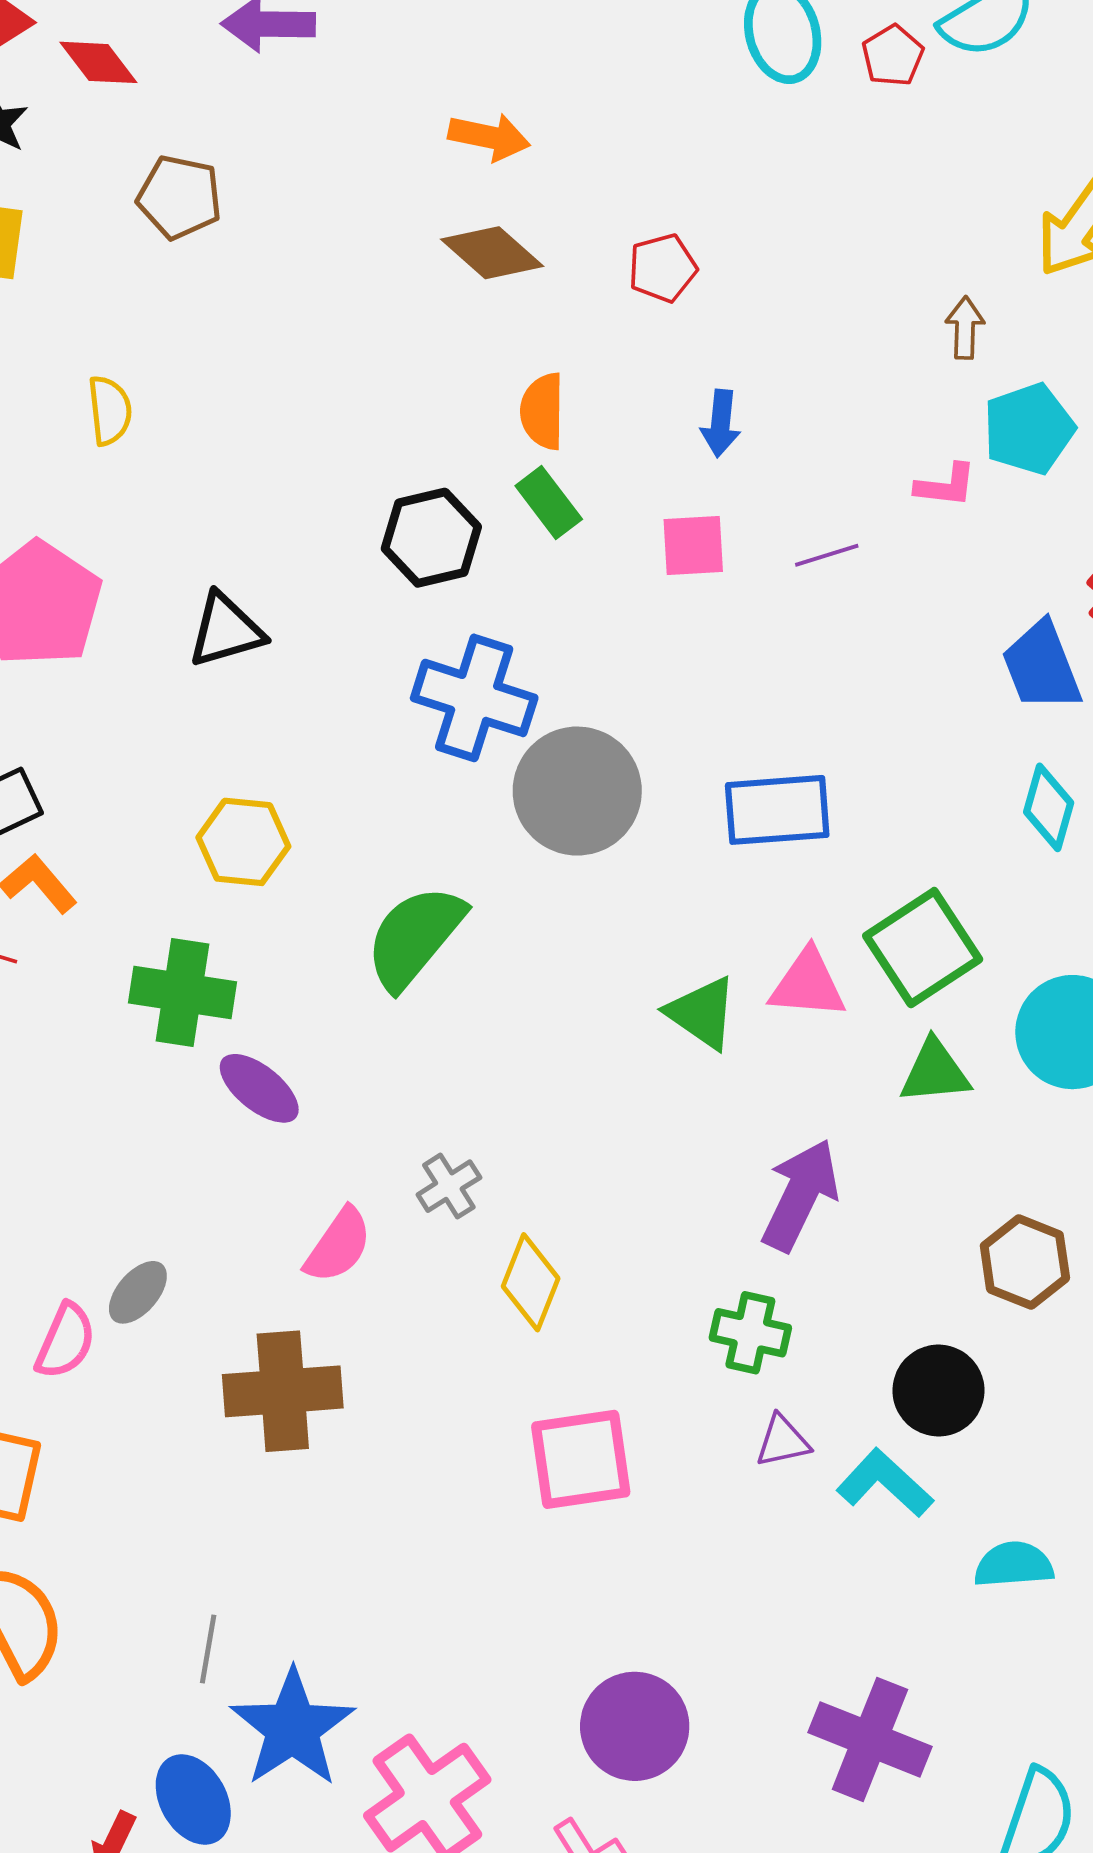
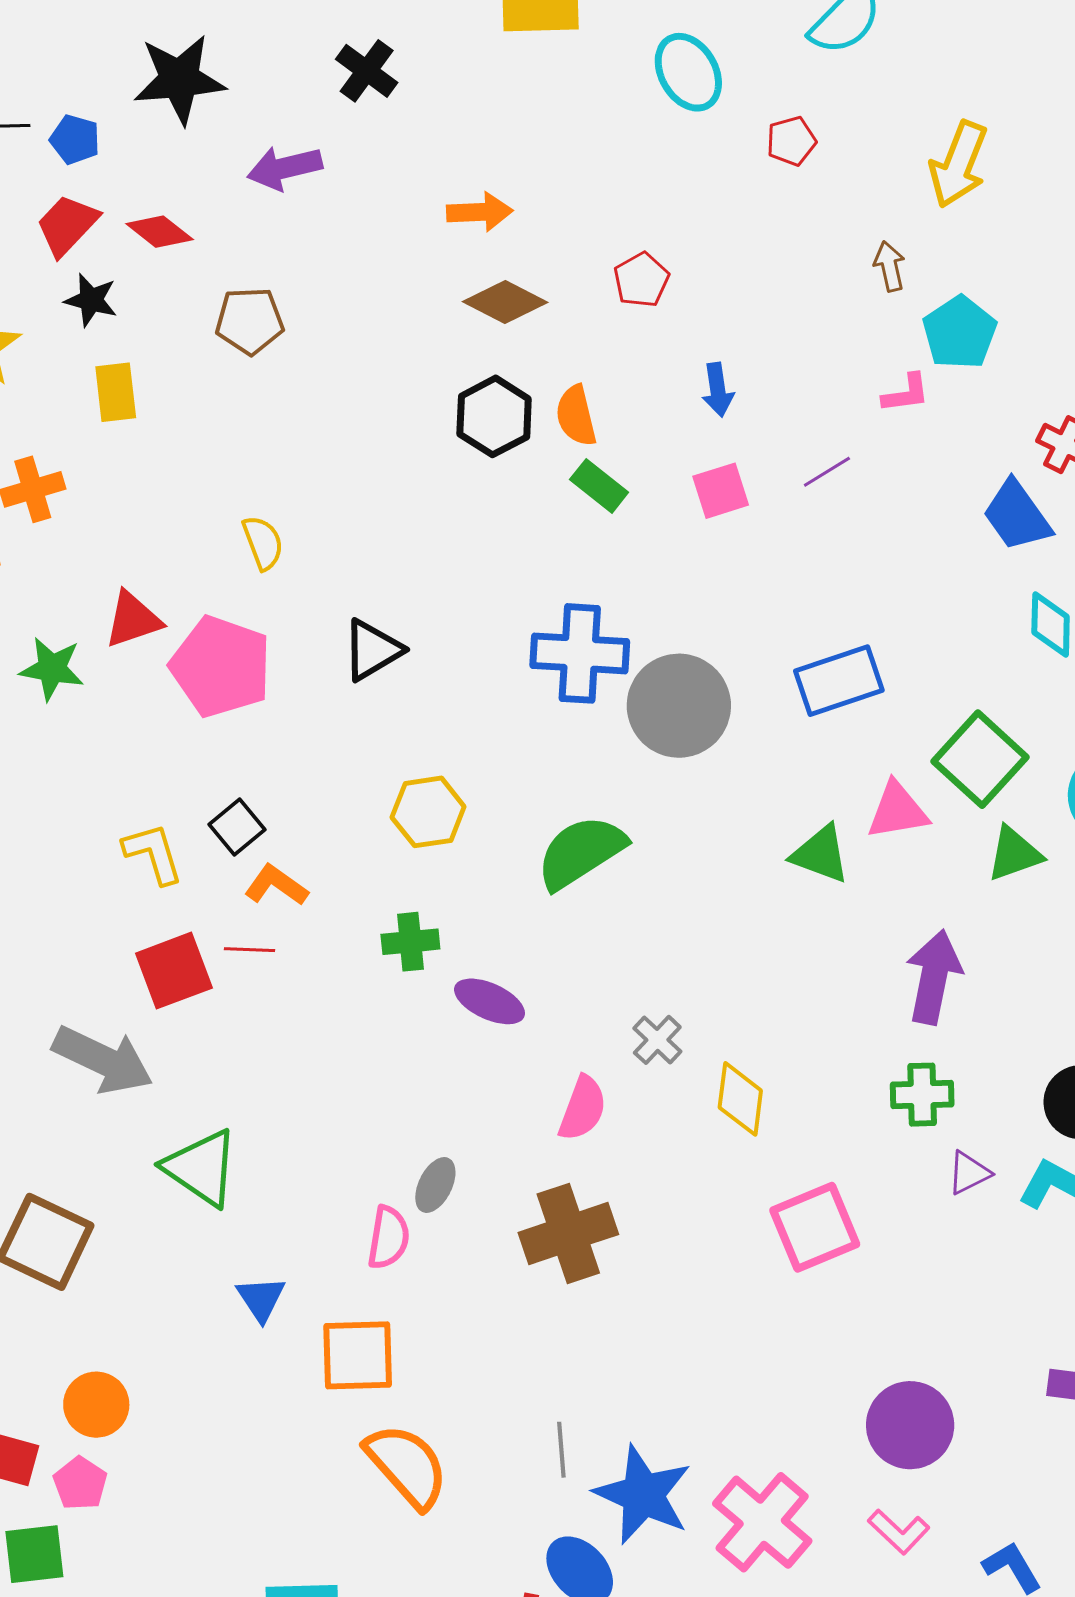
red pentagon: (893, 56) -> (791, 141), moved, turned 30
yellow semicircle: (110, 410) -> (263, 543), moved
black hexagon: (431, 538) -> (494, 416), moved
green semicircle: (415, 937) -> (581, 852), turned 32
green cross: (182, 992) -> (410, 942), size x0.7

